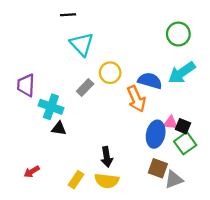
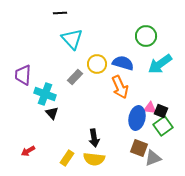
green circle: (178, 34) -> (146, 36), moved
blue semicircle: (150, 81) -> (123, 63), moved
black triangle: (59, 128) -> (52, 113), turned 40

